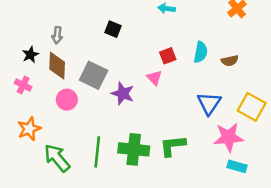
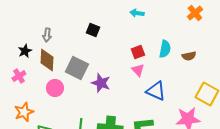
pink triangle: (154, 78) -> (138, 70), moved
pink cross: (23, 85) -> (19, 76), turned 32
blue triangle: (209, 103) -> (156, 91), moved, turned -40

